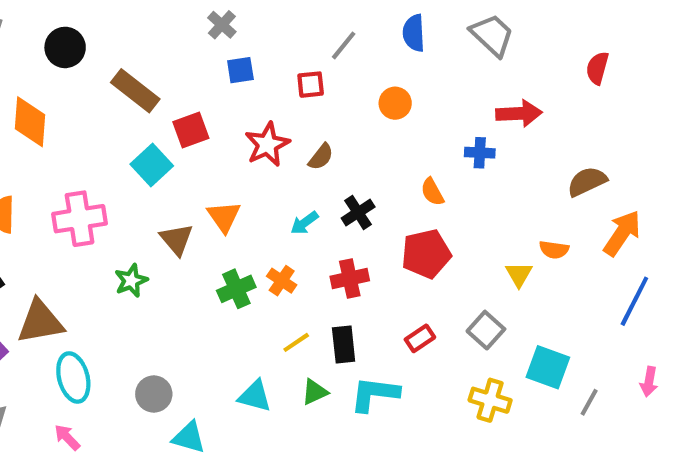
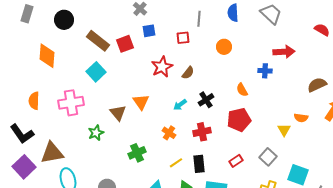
gray line: (344, 45) -> (199, 19), turned -35
red semicircle: (597, 68) -> (322, 30), turned 105
red square: (191, 130) -> (125, 44), moved
cyan square: (152, 165) -> (96, 72), moved
green cross: (236, 289) -> (137, 153), moved

